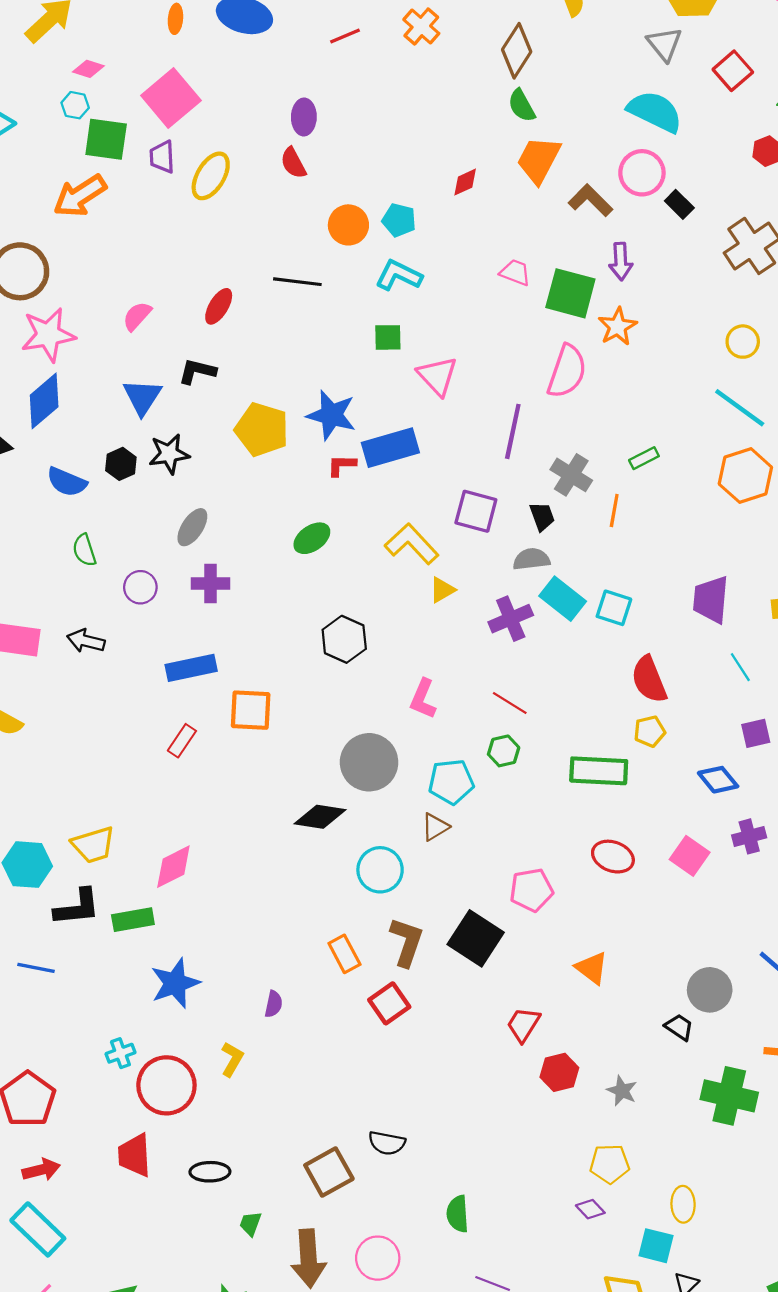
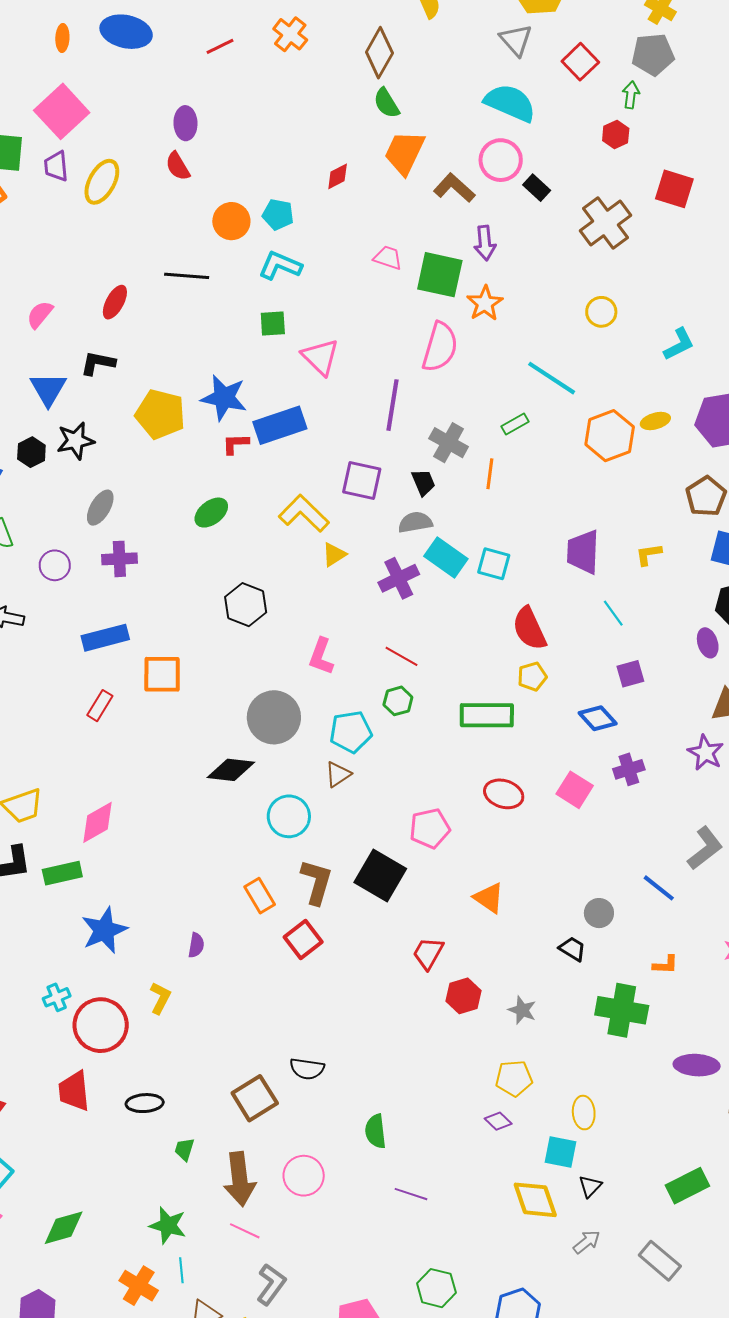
cyan line: (740, 408) -> (552, 378), moved
gray circle: (710, 990) -> (599, 913), size x0.7

